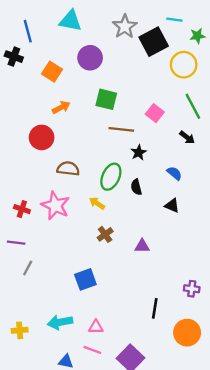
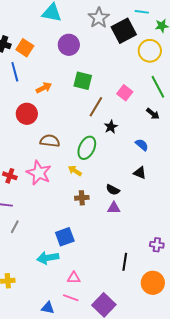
blue line: (28, 31) -> (15, 72), moved
orange square: (52, 72) -> (25, 48), moved
brown line: (121, 129) -> (96, 107), turned -65
black semicircle: (136, 187) -> (113, 190), moved, turned -48
brown cross: (105, 234) -> (82, 198), turned 32
cyan arrow: (60, 322) -> (48, 258), moved

